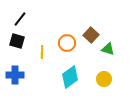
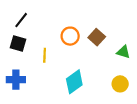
orange circle: (67, 43) -> (70, 36), moved
green triangle: (108, 49) -> (123, 52), moved
yellow circle: (104, 79) -> (120, 84), moved

